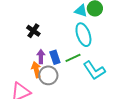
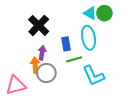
black cross: (33, 31) -> (39, 25), size x1.5
blue rectangle: (55, 57) -> (66, 44), moved

